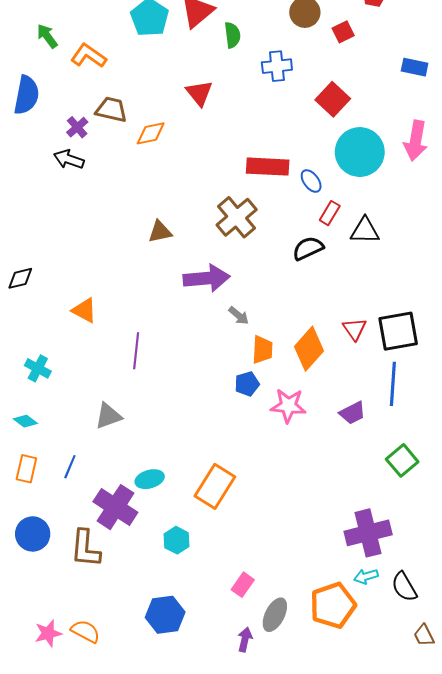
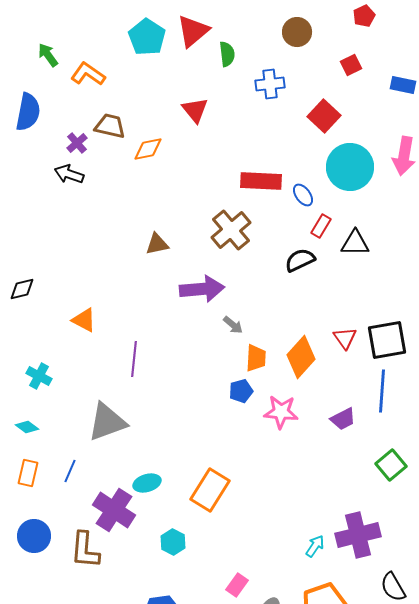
red square: (343, 32) -> (351, 65), moved
gray triangle: (108, 416) -> (107, 422), size x1.5
cyan arrow: (366, 576) -> (315, 546), moved, turned 140

